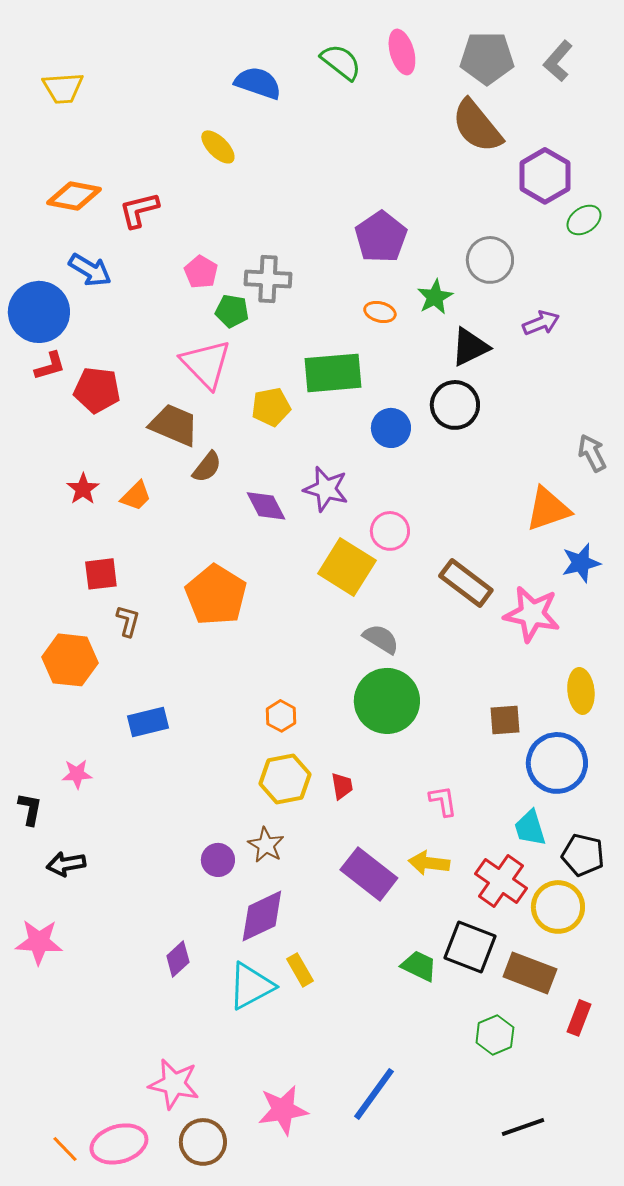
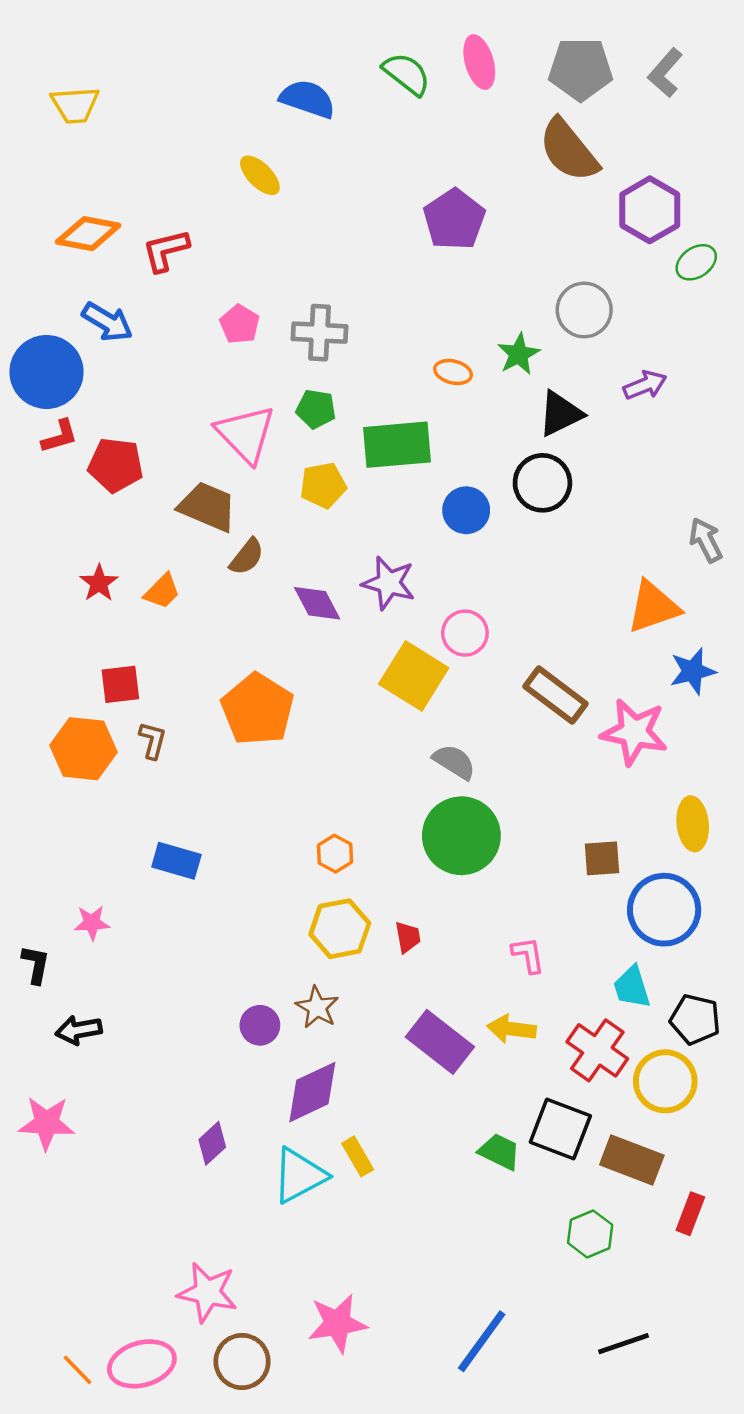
purple pentagon: (381, 237) -> (454, 219), moved
green pentagon: (232, 311) -> (316, 409), moved
orange hexagon: (70, 660) -> (83, 749), moved
blue rectangle: (148, 722) -> (176, 861), turned 30
blue line: (374, 1094) -> (482, 1341), moved

